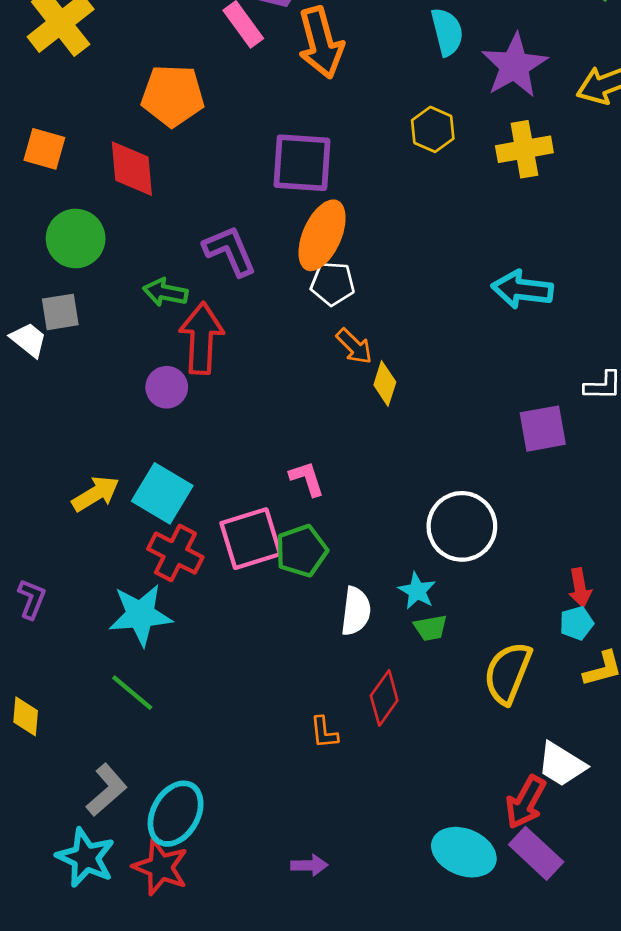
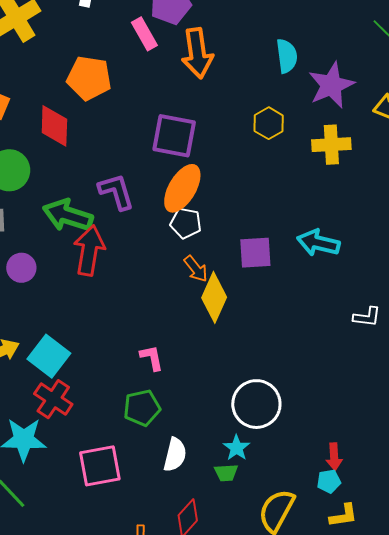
green arrow: (165, 292) -> (68, 215), size x1.6
yellow diamond: (385, 384) -> (214, 297), size x1.6
purple circle: (167, 387) -> (21, 268), moved
purple square: (543, 429) -> (255, 253), moved
pink square: (251, 539) -> (100, 466), moved
cyan star: (417, 591) -> (236, 448), moved

